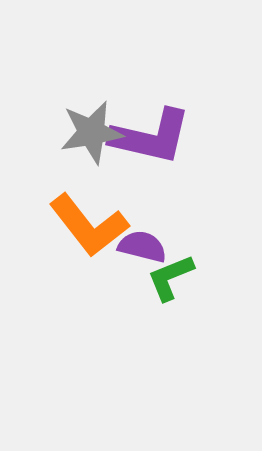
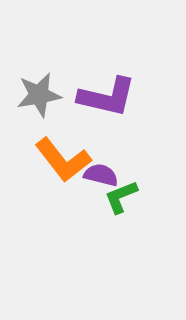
gray star: (92, 132) -> (39, 95), moved

